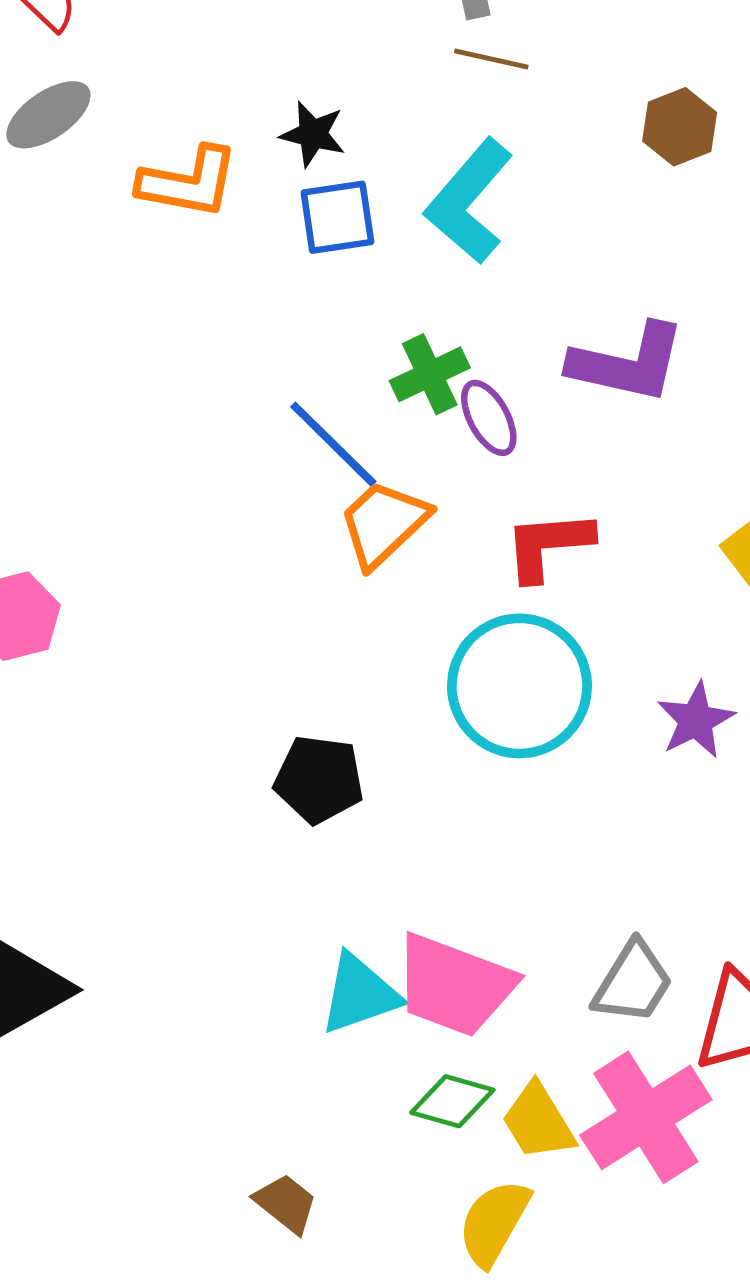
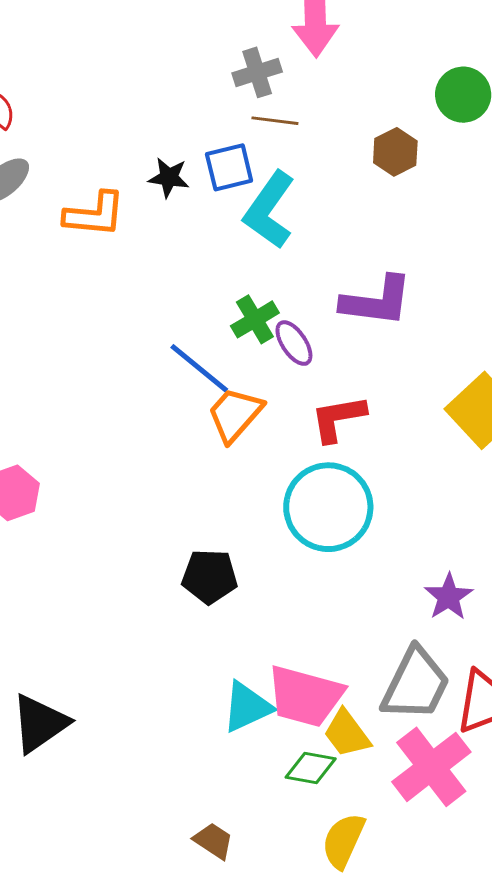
blue square: (337, 217) -> (229, 167), moved
purple star: (696, 720) -> (449, 597), moved
gray trapezoid: (633, 983) -> (416, 684), size x1.4
yellow trapezoid: (538, 1122) -> (347, 734), moved

